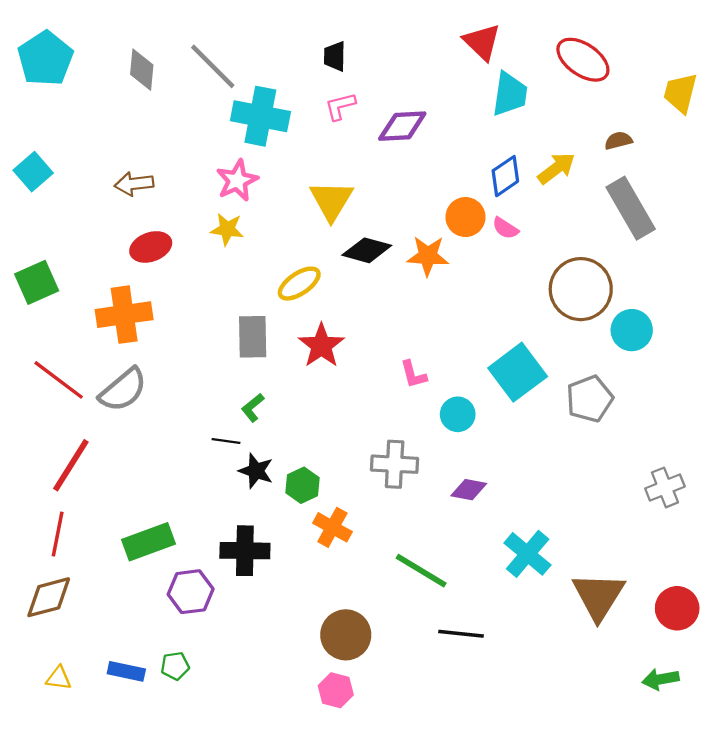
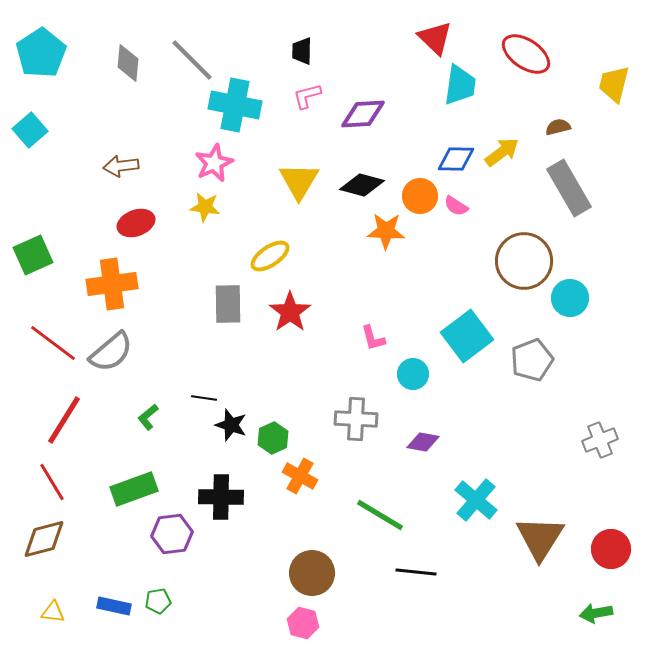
cyan square: (33, 172) -> (30, 130), moved
blue diamond: (505, 176) -> (456, 159), turned 36
black diamond: (367, 250) -> (362, 185), moved
green L-shape: (253, 408) -> (148, 417), moved
red line: (58, 534) -> (52, 482), turned -42

